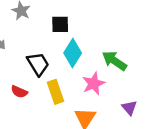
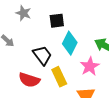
red semicircle: (19, 92) -> (29, 80), size x1.5

